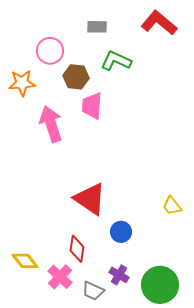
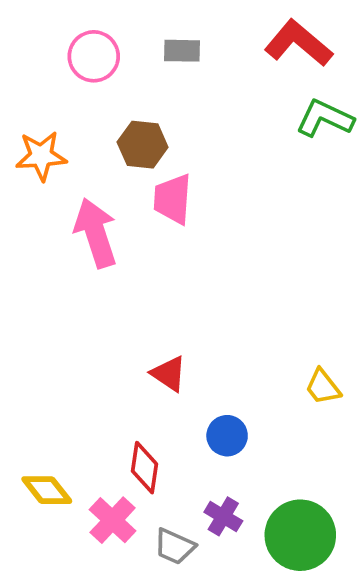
pink circle: (50, 51) -> (94, 56), moved
green L-shape: (116, 61) -> (325, 118), moved
red triangle: (90, 199) -> (169, 374), size x0.6

